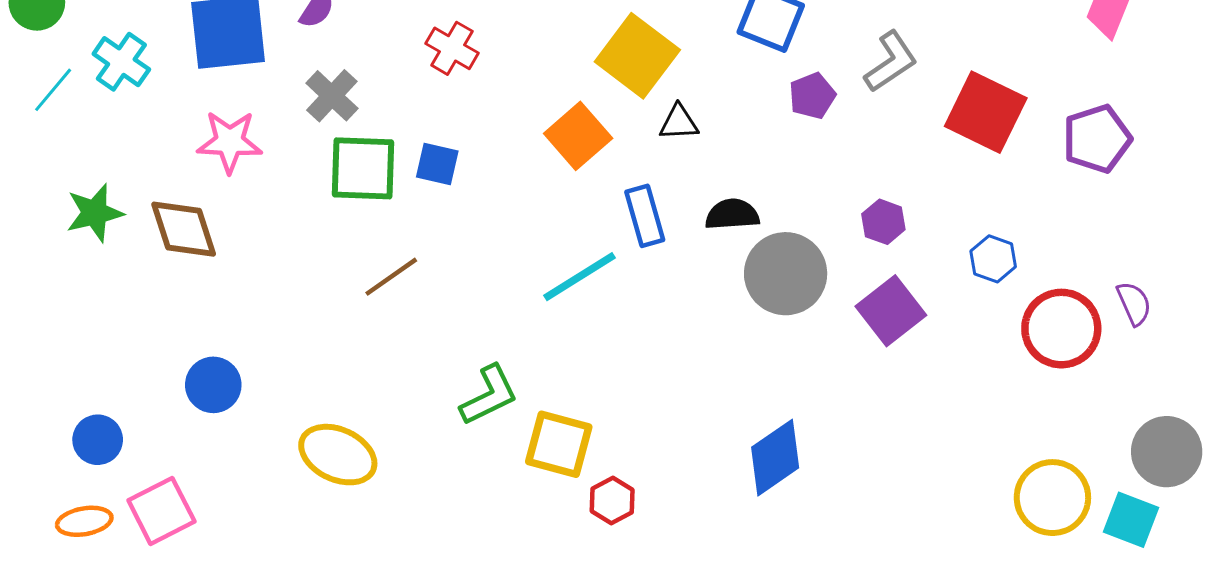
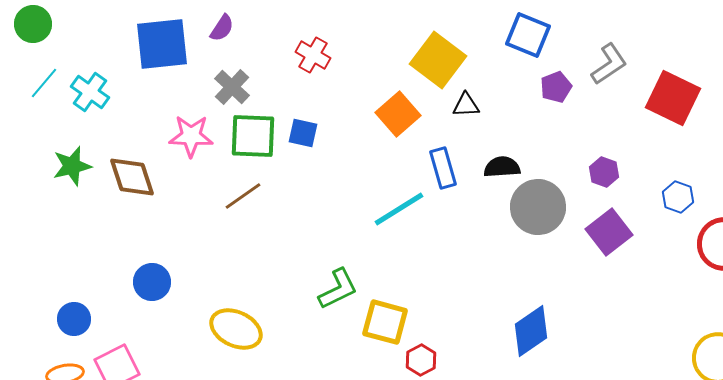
cyan cross: (121, 62) -> (90, 92), moved
pink star: (230, 142) -> (191, 136), moved
brown line: (391, 277) -> (243, 196), moved

